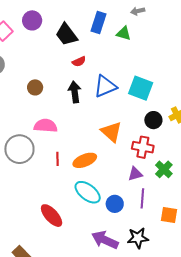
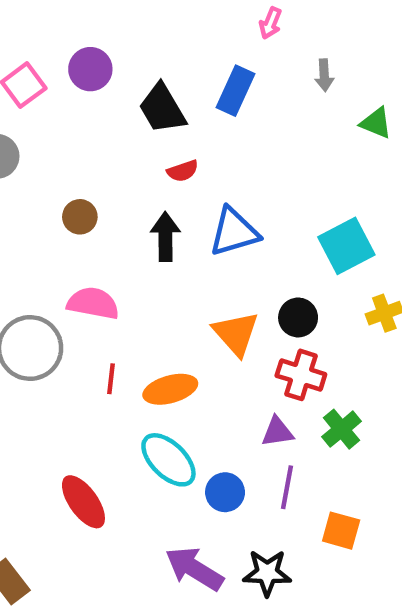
gray arrow: (138, 11) -> (324, 75), turned -88
green triangle: (124, 33) -> (376, 123), moved
cyan square: (141, 88) -> (346, 246), moved, turned 35
black circle: (153, 120) -> (298, 317), moved

